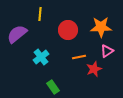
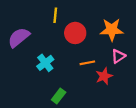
yellow line: (40, 14) -> (55, 15), moved
green rectangle: (53, 87) -> (59, 96), turned 72

